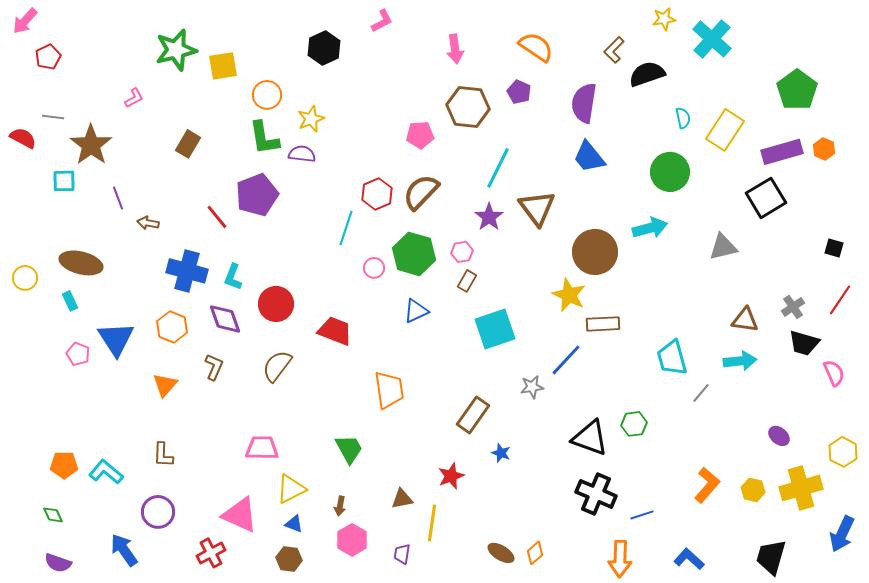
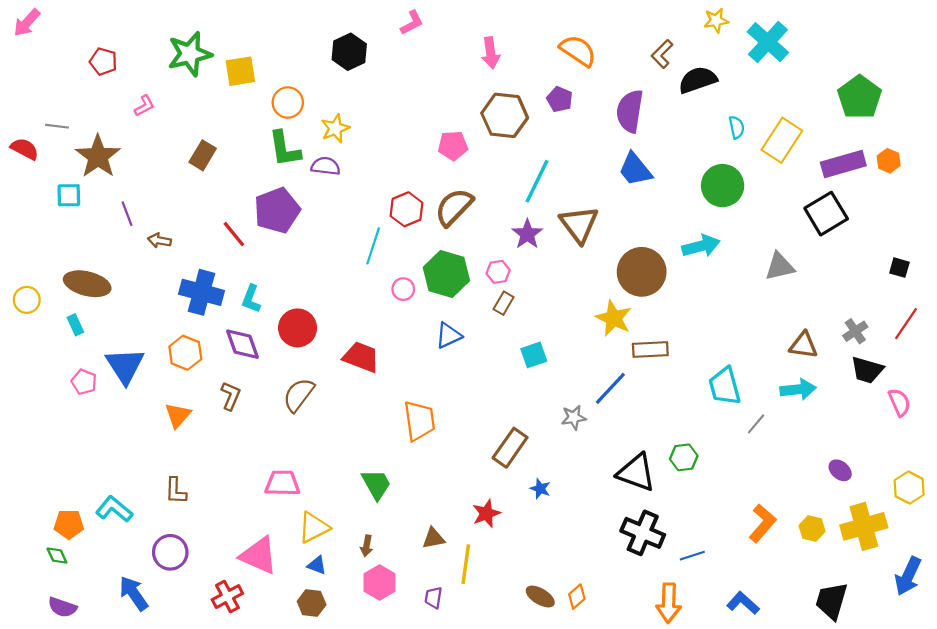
red pentagon: (48, 57) -> (103, 61), moved, turned -30
cyan square: (495, 329) -> (534, 355), size x0.6
orange pentagon: (64, 465) -> (69, 524), moved

